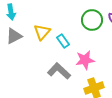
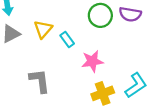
gray L-shape: (59, 71) -> (40, 81), moved, turned 40

